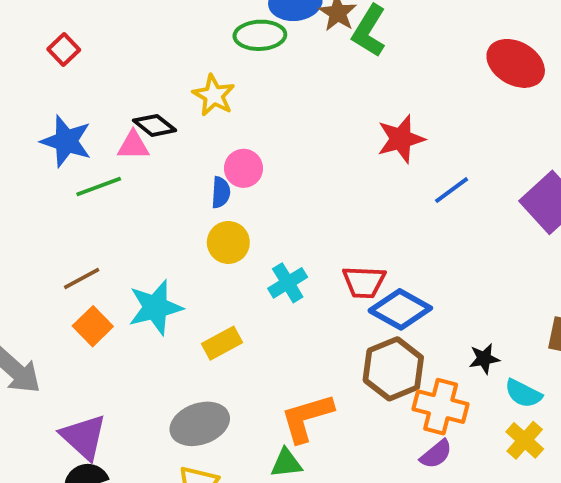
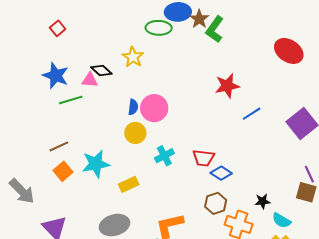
pink circle: (244, 168) -> (154, 108), moved, size x1.4
blue diamond: (400, 309) -> (221, 173), size x0.7
brown hexagon: (393, 369) -> (216, 203), size x0.7

